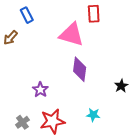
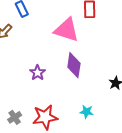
purple star: (40, 90) -> (38, 73), moved

